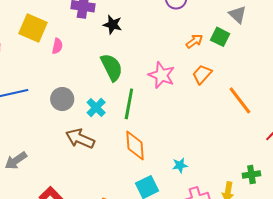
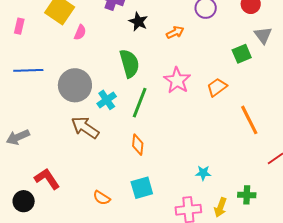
green square: (220, 37) -> (242, 54), turned 30
orange arrow: (194, 41) -> (175, 32), moved
gray circle: (62, 99) -> (75, 85), size x1.4
orange diamond: (135, 146) -> (138, 145), size x0.7
cyan star: (180, 165) -> (203, 173), moved

